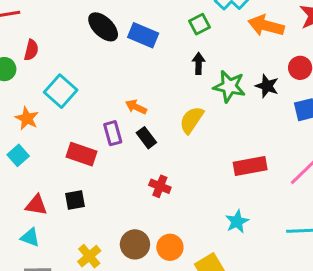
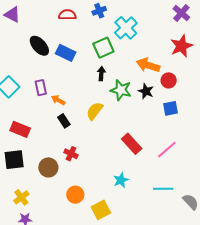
green square: (199, 24) -> (103, 48), size x1.5
orange arrow: (266, 26) -> (148, 65), moved
purple rectangle: (113, 133) -> (41, 88), moved
red rectangle: (250, 166) -> (132, 144), turned 55
black square: (75, 200) -> (14, 160), size x1.5
brown circle: (135, 244) -> (48, 167), moved

